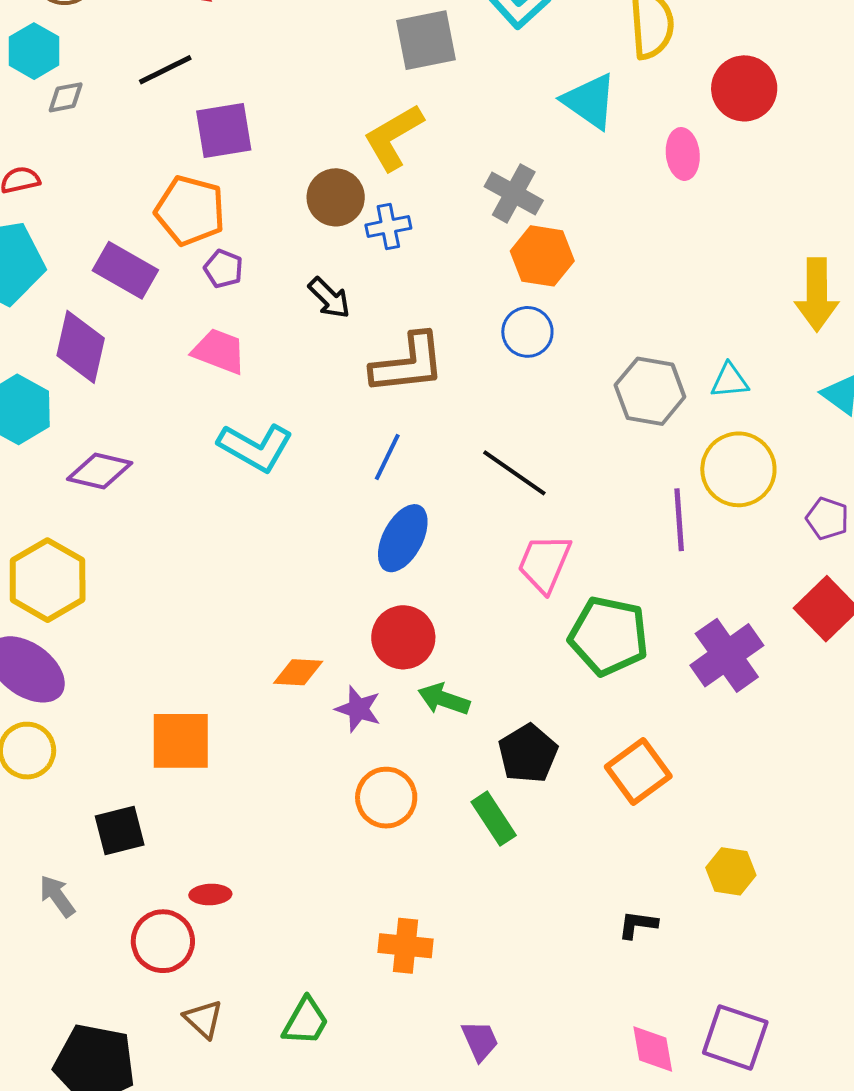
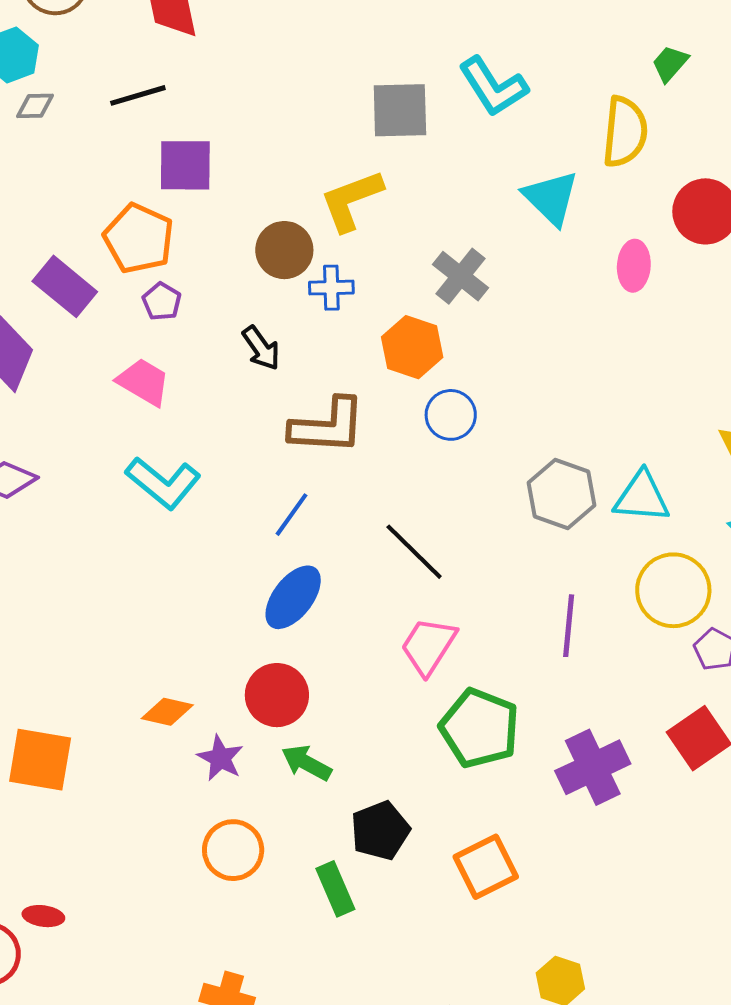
orange hexagon: (542, 256) -> (412, 347), moved
cyan triangle: (729, 381) -> (642, 497), size x1.5
yellow circle: (738, 469) -> (673, 590), moved

